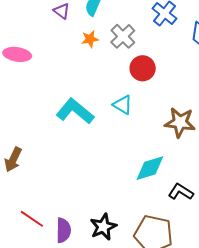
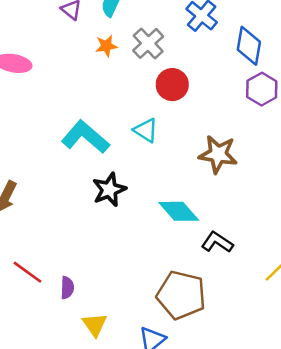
cyan diamond: (150, 168) -> (179, 211), turned 64
black star: (103, 227) -> (109, 190), moved
purple semicircle: (63, 230) -> (67, 288), size x0.7

